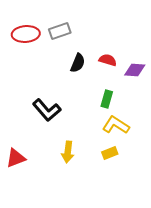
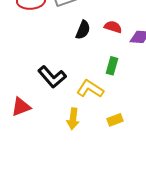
yellow L-shape: (116, 125) -> (90, 89), moved
red triangle: (16, 158) -> (21, 107), moved

